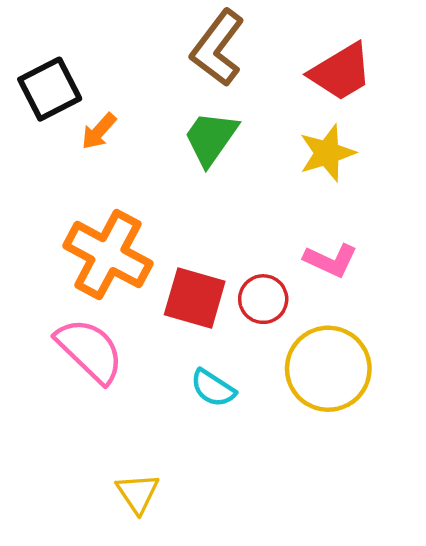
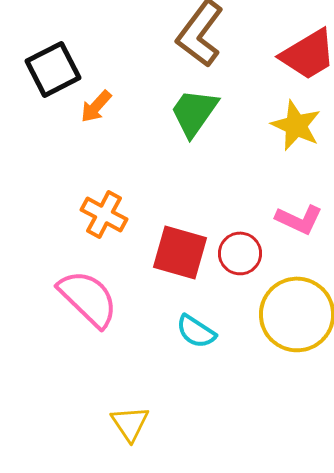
yellow star: (327, 153) -> (296, 125), turned -30
orange cross: (108, 255) -> (104, 214), size x0.6

